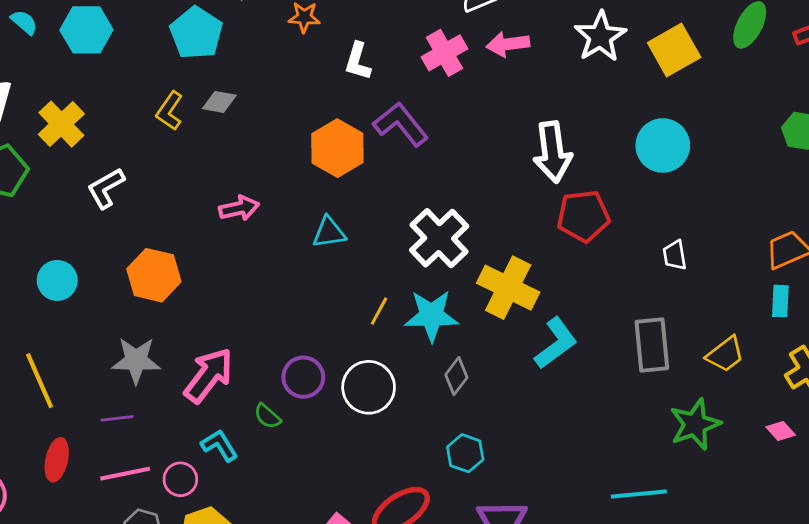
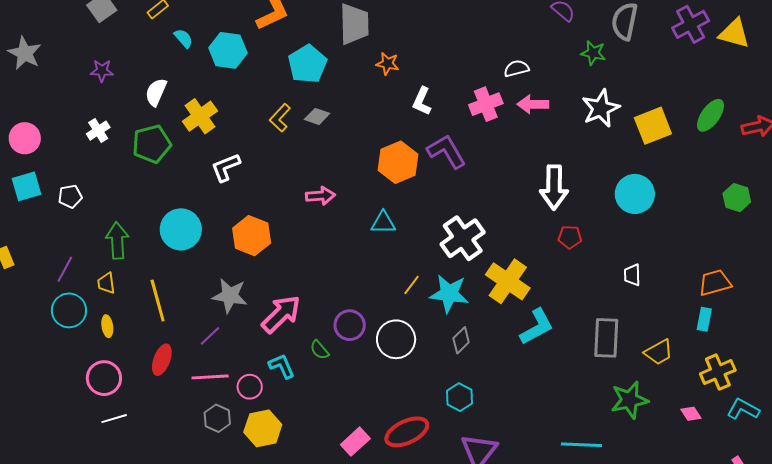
red pentagon: (583, 216) -> (570, 237), size x0.6
cyan circle: (57, 280) -> (181, 229), size x1.4
purple line: (117, 418) -> (210, 336), turned -45

